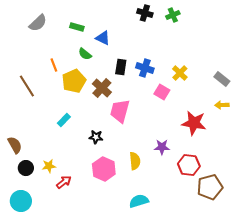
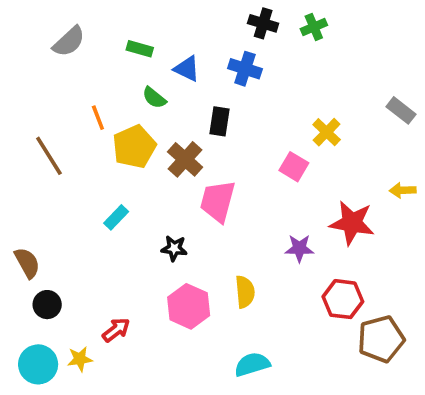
blue cross: (145, 68) -> (245, 69), moved
gray rectangle: (222, 79) -> (401, 110), moved
purple star: (162, 147) -> (299, 248), moved
yellow star: (49, 166) -> (80, 359), moved

